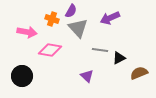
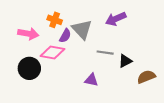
purple semicircle: (71, 11) -> (65, 36), moved
black circle: (22, 76) -> (29, 68), moved
purple triangle: (87, 76) -> (91, 80), turned -32

